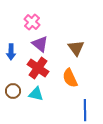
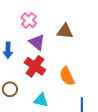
brown triangle: (76, 48) -> (65, 31), moved, turned -48
cyan triangle: (36, 94) -> (41, 100), moved

